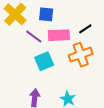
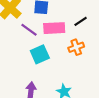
orange cross: (81, 55) -> (76, 47), size x0.7

